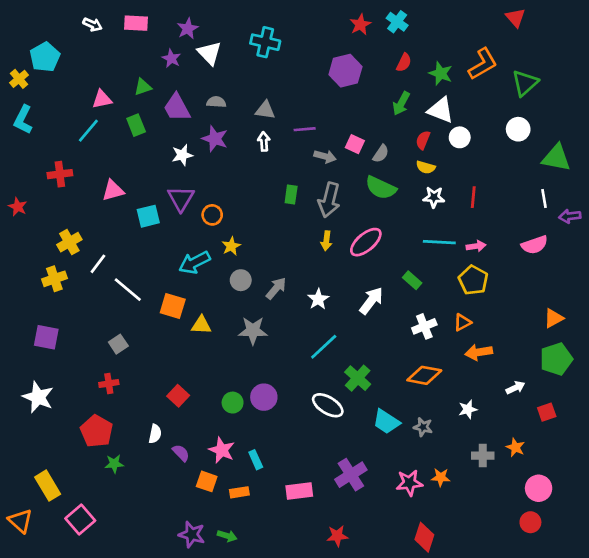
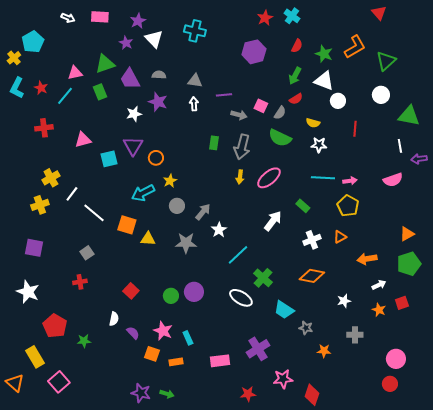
green triangle: (143, 87) -> (105, 64), size x1.5
red semicircle: (423, 140) -> (296, 99), moved, turned -144
red line: (473, 197) -> (355, 129), moved
red star: (18, 207) -> (41, 88), moved
white star: (318, 299) -> (219, 230), moved
orange arrow: (479, 352) -> (367, 259), moved
gray star: (423, 427) -> (306, 328), moved
red pentagon: (97, 431) -> (55, 326), moved
orange star: (515, 447) -> (379, 310), moved
pink star: (409, 483) -> (283, 379), moved

